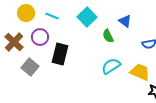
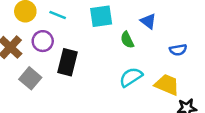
cyan square: (87, 17) -> (101, 16), turned 36

